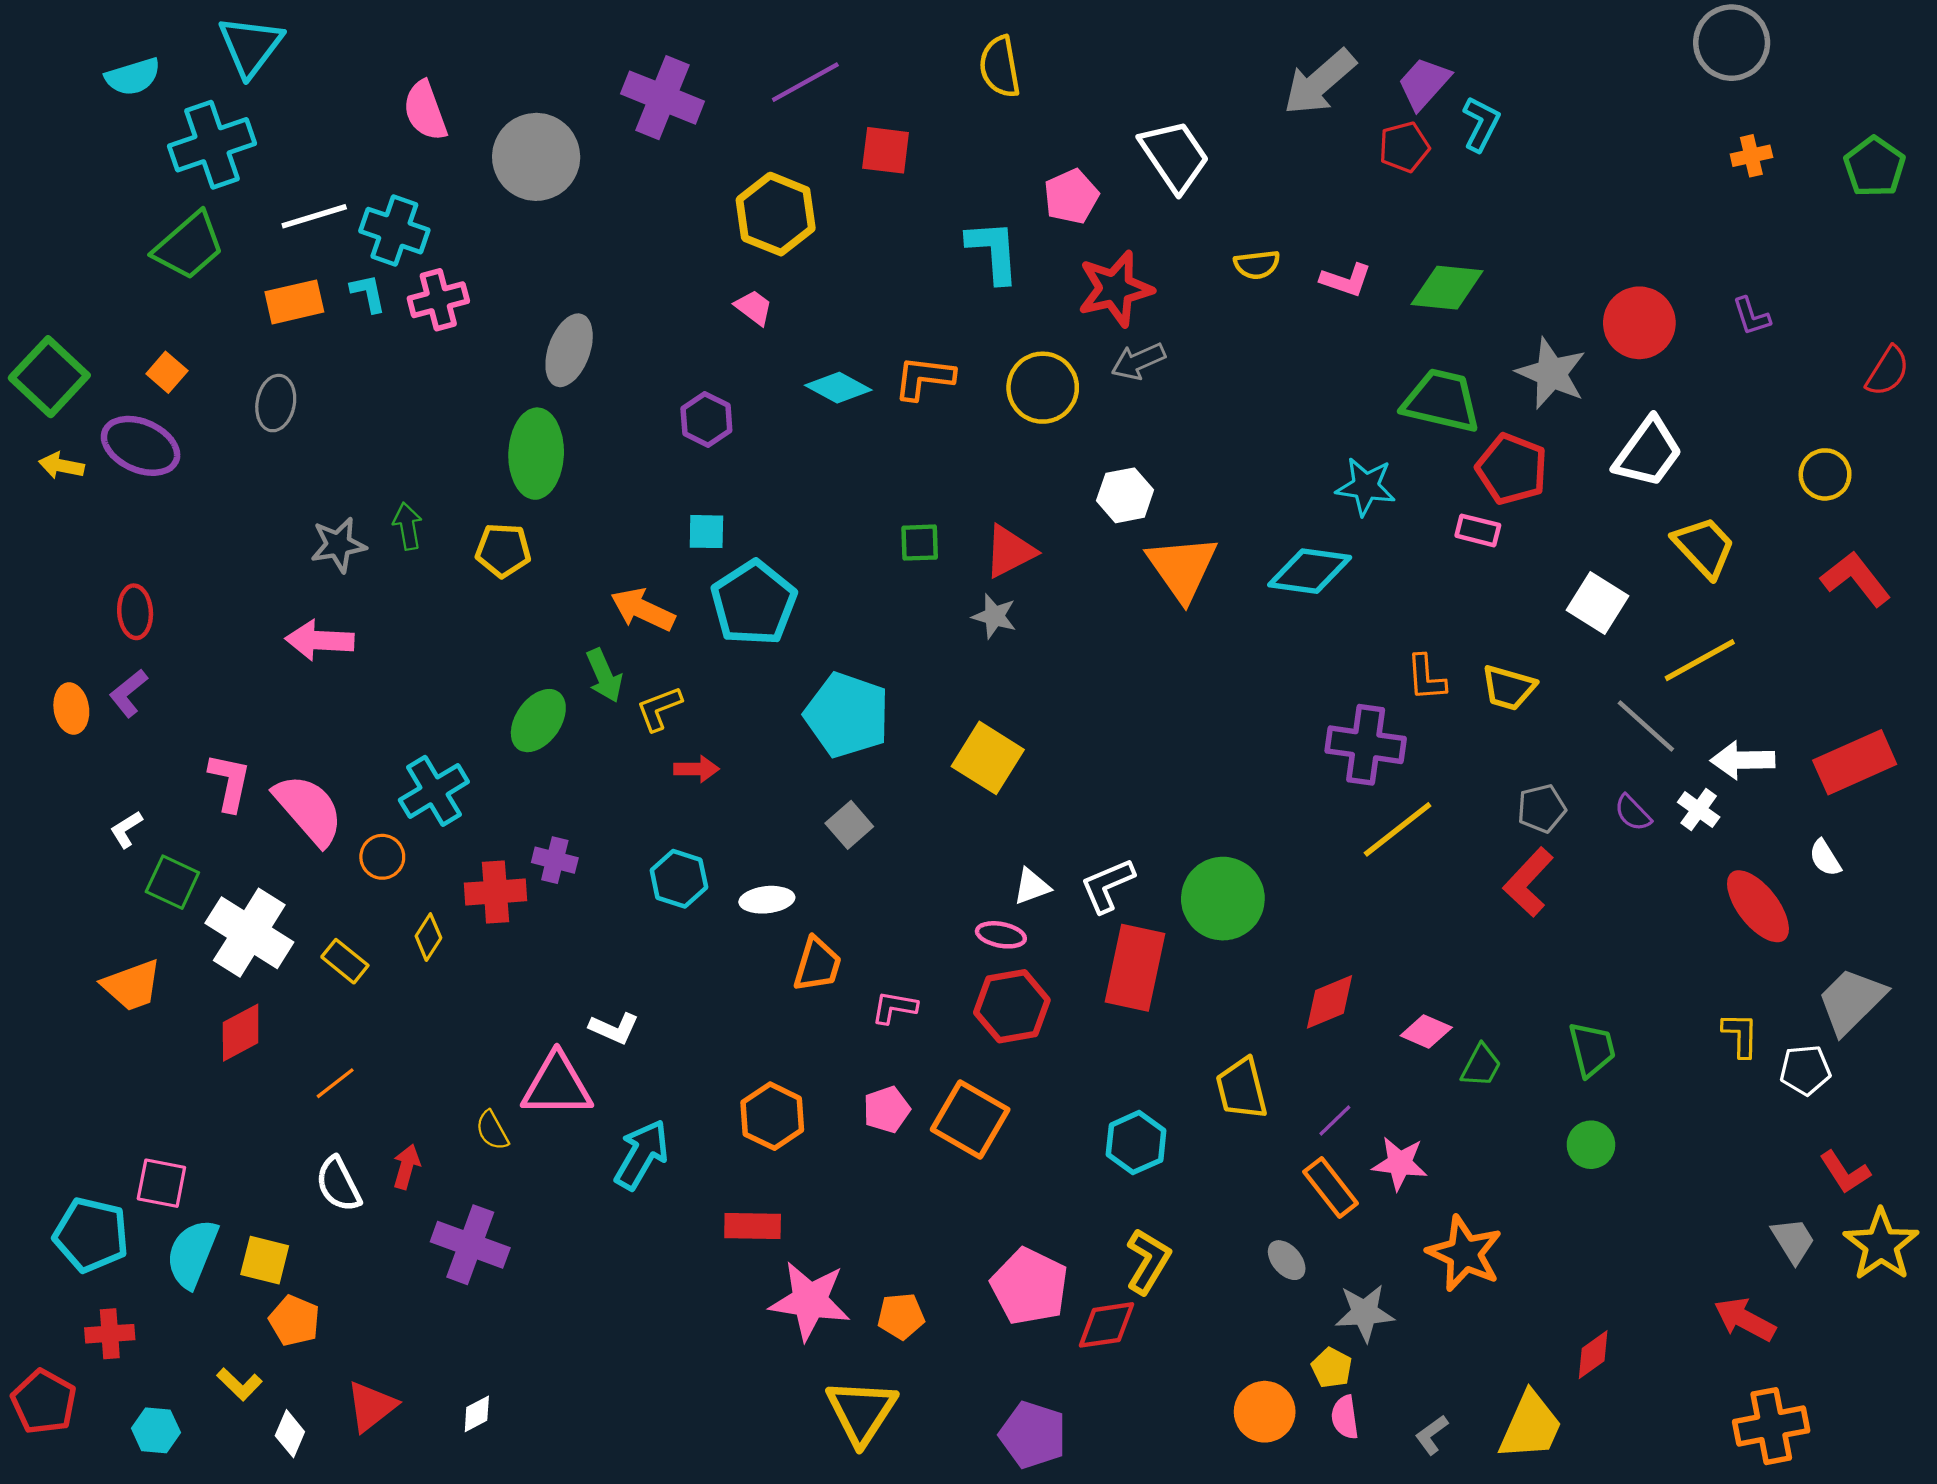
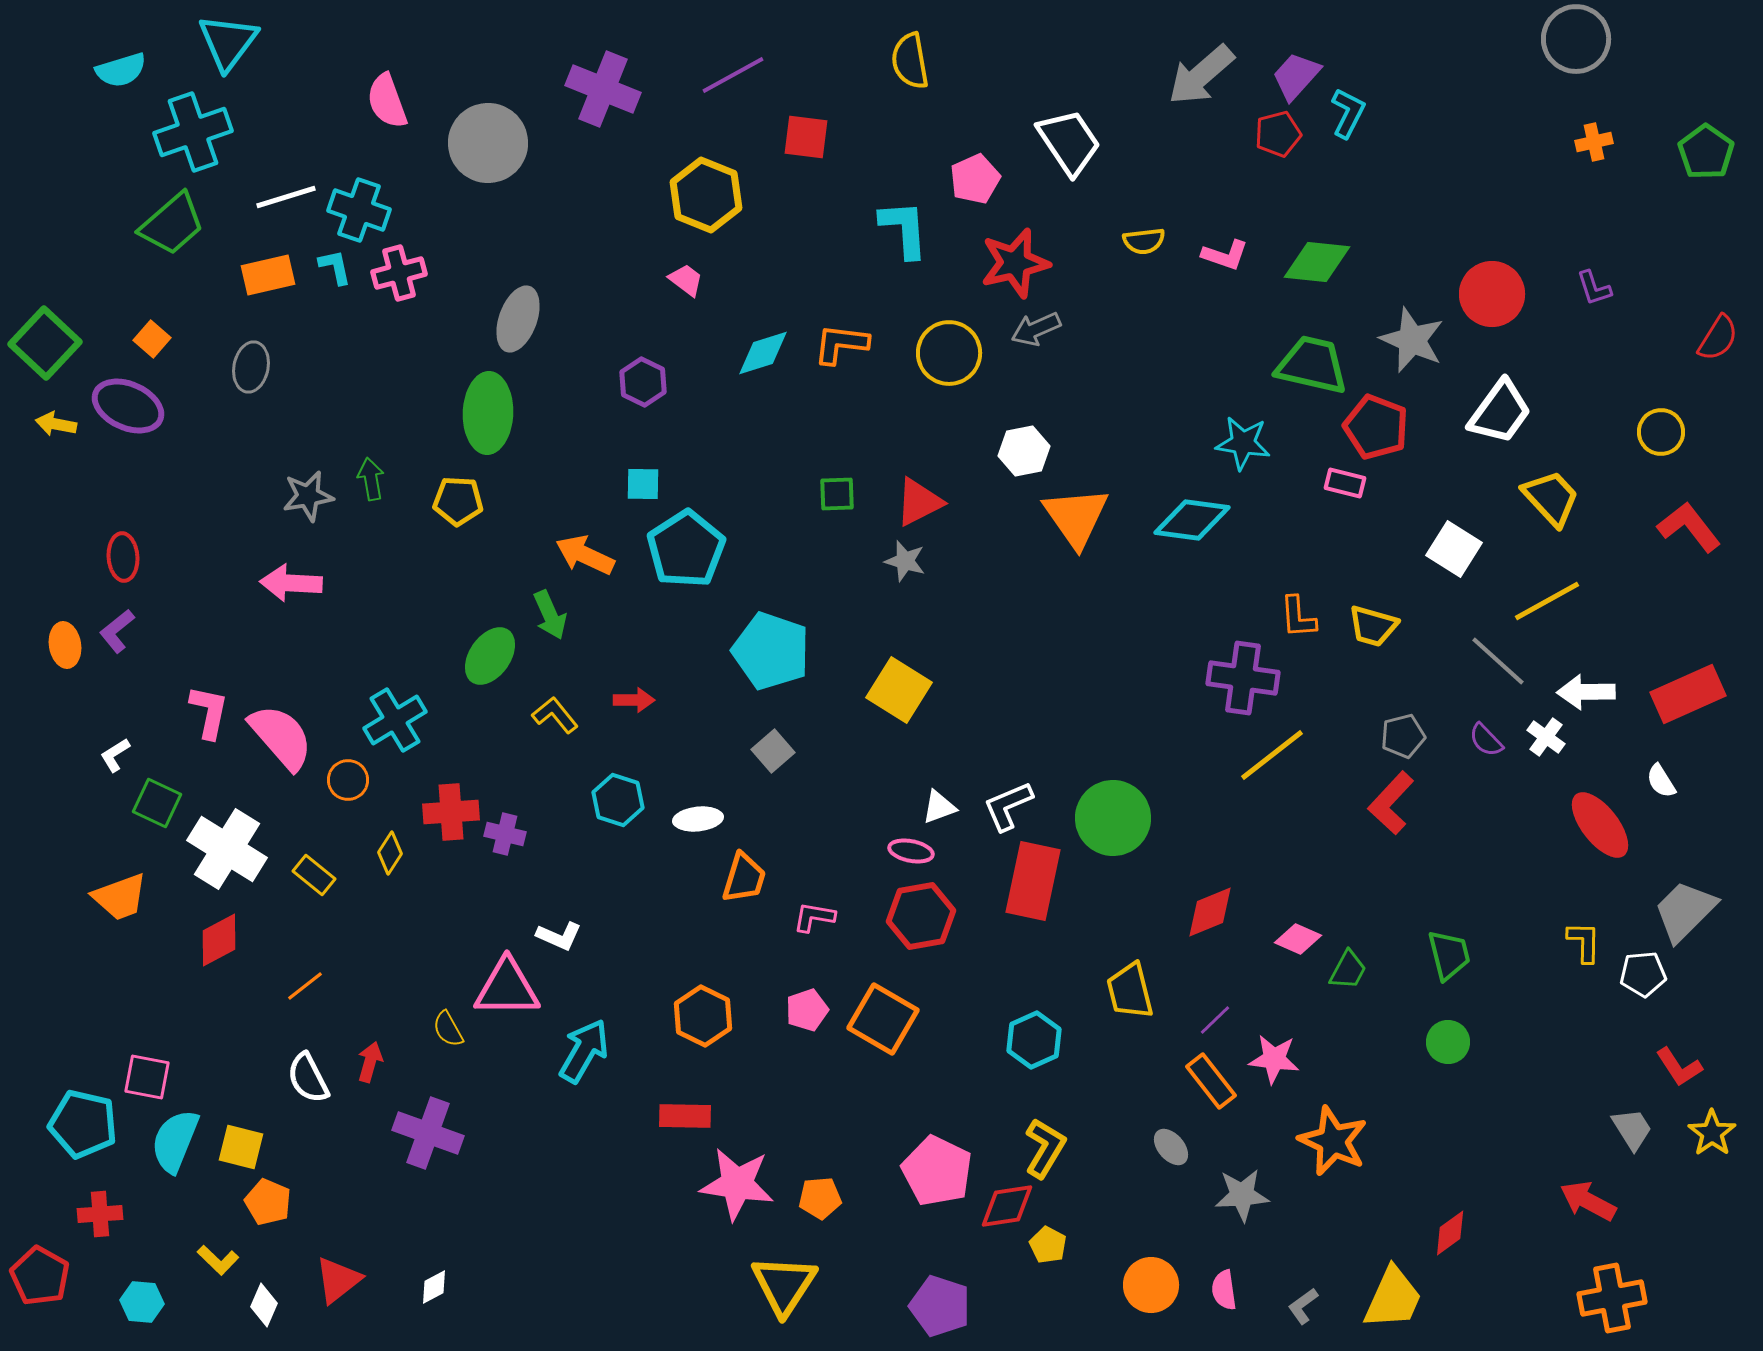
cyan diamond: (838, 388) -> (763, 353), turned -46
yellow L-shape: (659, 708) -> (555, 715), moved, turned 72
purple cross: (555, 860) -> (505, 834), moved
yellow star: (1881, 1245) -> (1712, 1133), size x0.7
yellow pentagon: (1332, 1368) -> (1048, 1245), moved

